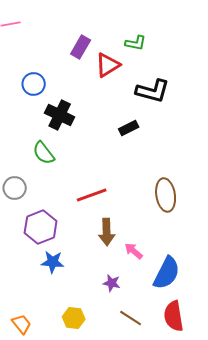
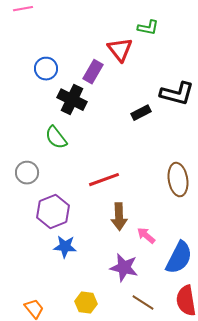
purple rectangle: (81, 47) -> (93, 72), moved
red triangle: (108, 65) -> (120, 50), turned -36
black L-shape: (153, 91) -> (177, 94), moved
purple star: (112, 283) -> (124, 268), size x1.6

